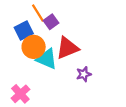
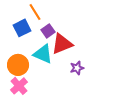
purple square: (51, 22) -> (48, 31), moved
orange circle: (34, 47) -> (18, 65), moved

